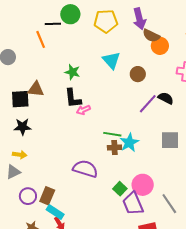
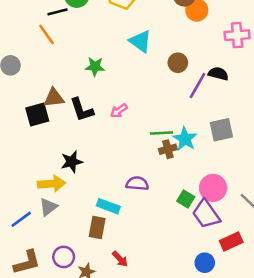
brown circle: (138, 74) -> (178, 63), moved
black L-shape: (73, 98) -> (82, 110), moved
black star: (22, 127) -> (72, 162), moved
gray square: (170, 140) -> (221, 130), moved
yellow arrow: (20, 155) -> (52, 184), size x1.5
purple semicircle: (85, 169) -> (137, 183), size x0.7
purple circle: (28, 196) -> (64, 257), moved
cyan rectangle: (55, 212) -> (108, 206), moved

